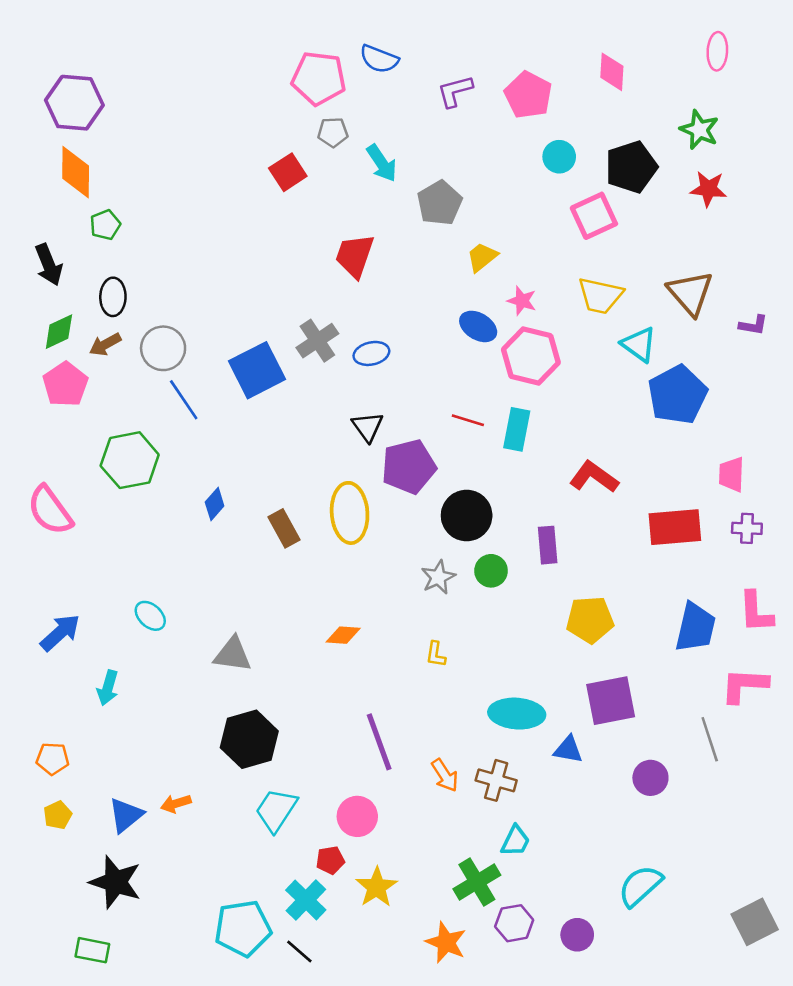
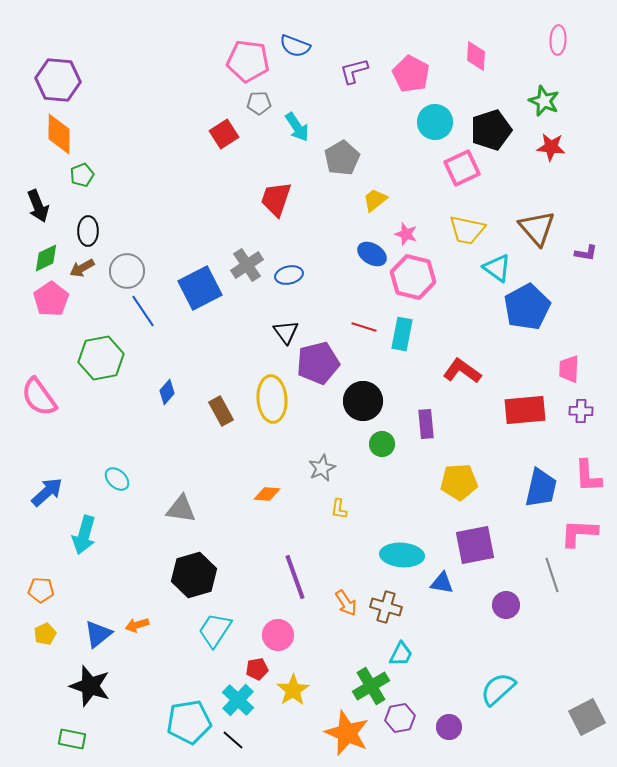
cyan circle: (559, 157) -> (435, 122), size x1.4
gray star: (438, 577) -> (322, 468), moved
cyan arrow: (108, 688) -> (84, 535), size x1.4
orange star: (446, 942) -> (347, 733), size x1.4

